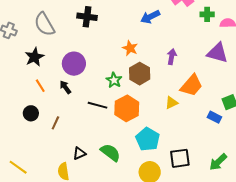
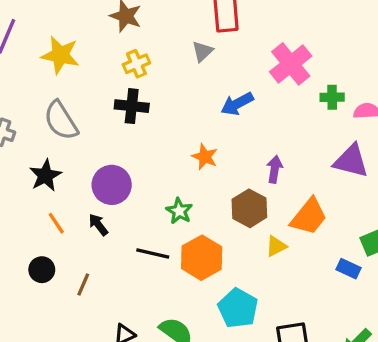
brown hexagon: (140, 74) -> (249, 208), moved

